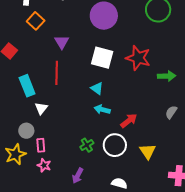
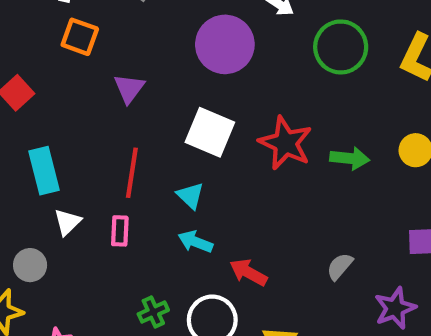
orange square: (36, 21) -> (80, 37), turned -30
red line: (57, 73) -> (132, 173), moved
green arrow: (167, 76) -> (350, 158), moved
red arrow: (129, 121) -> (248, 272), turned -120
pink rectangle: (41, 145) -> (120, 231), moved

